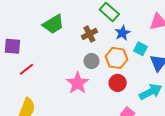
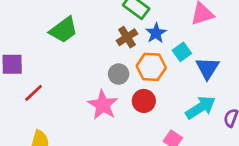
brown cross: (89, 34) -> (127, 37), moved
cyan square: (140, 49) -> (182, 52), turned 32
red circle: (118, 83) -> (144, 101), moved

